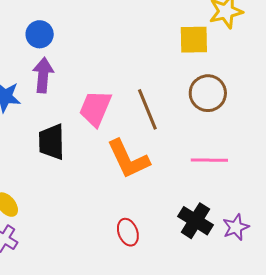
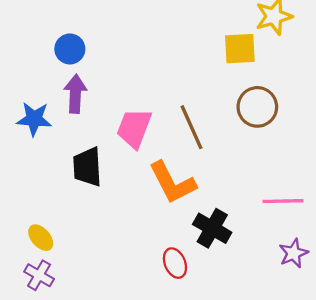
pink line: (209, 160) -> (283, 201), moved
black cross: (196, 221) -> (212, 228), moved

